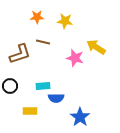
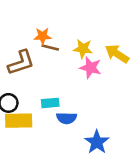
orange star: (37, 17) -> (43, 36), moved
yellow star: (65, 21) -> (83, 49), moved
yellow rectangle: (30, 111) -> (19, 121), moved, size x1.5

